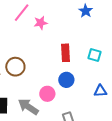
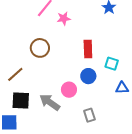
cyan square: (94, 55) -> (112, 64), moved
brown circle: (15, 67) -> (40, 48), moved

